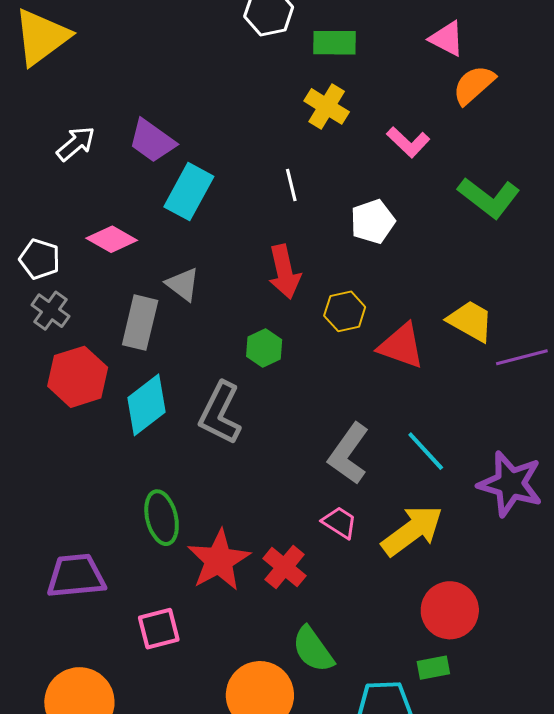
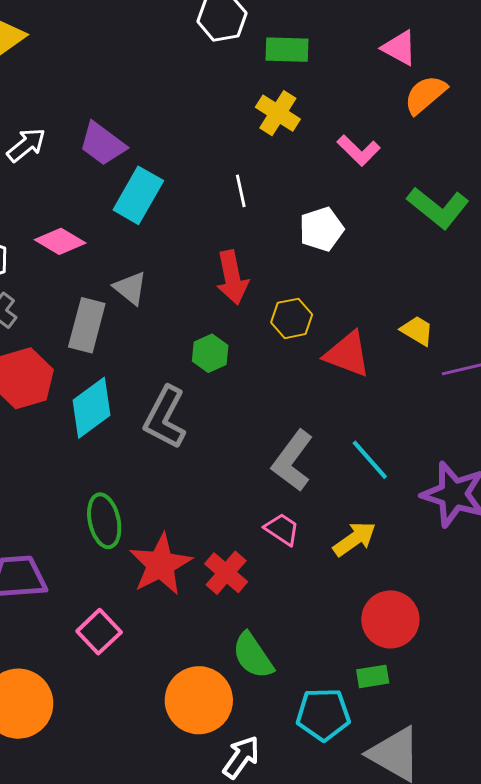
yellow trapezoid: (470, 321) -> (417, 331), size x0.7
yellow arrow: (412, 531) -> (355, 539), size x0.7
pink square: (159, 629) -> (99, 632), turned -30

